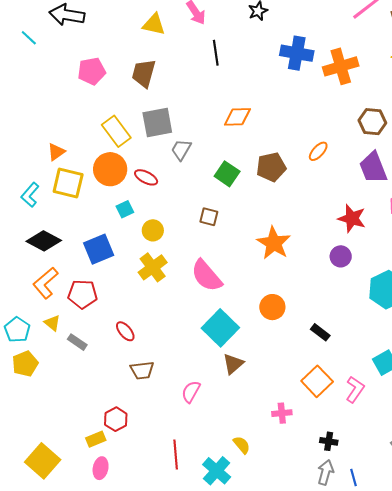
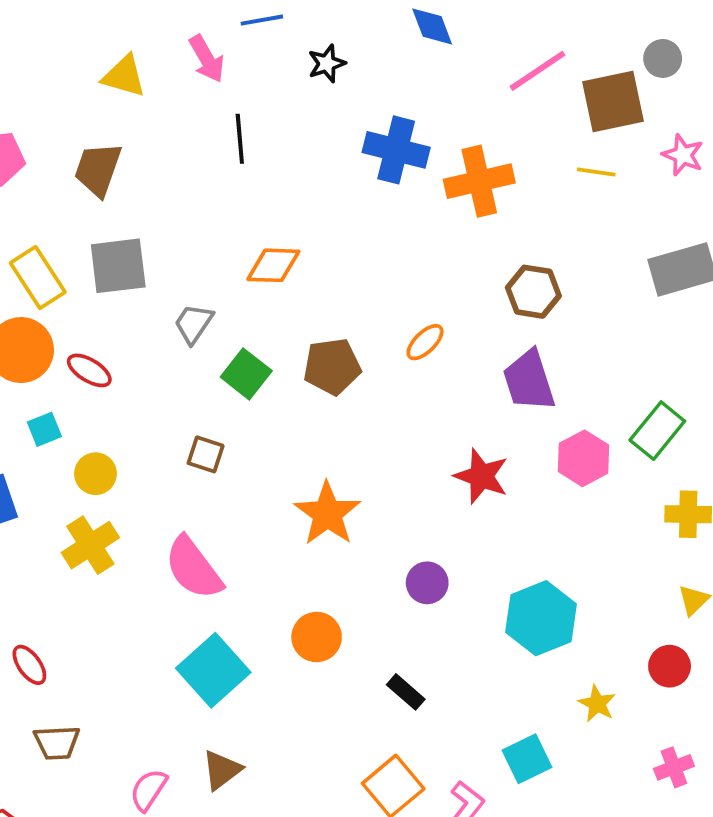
gray trapezoid: (181, 150) -> (194, 324), moved
purple circle: (341, 256) -> (427, 583), moved
brown triangle: (233, 364) -> (222, 770), moved

